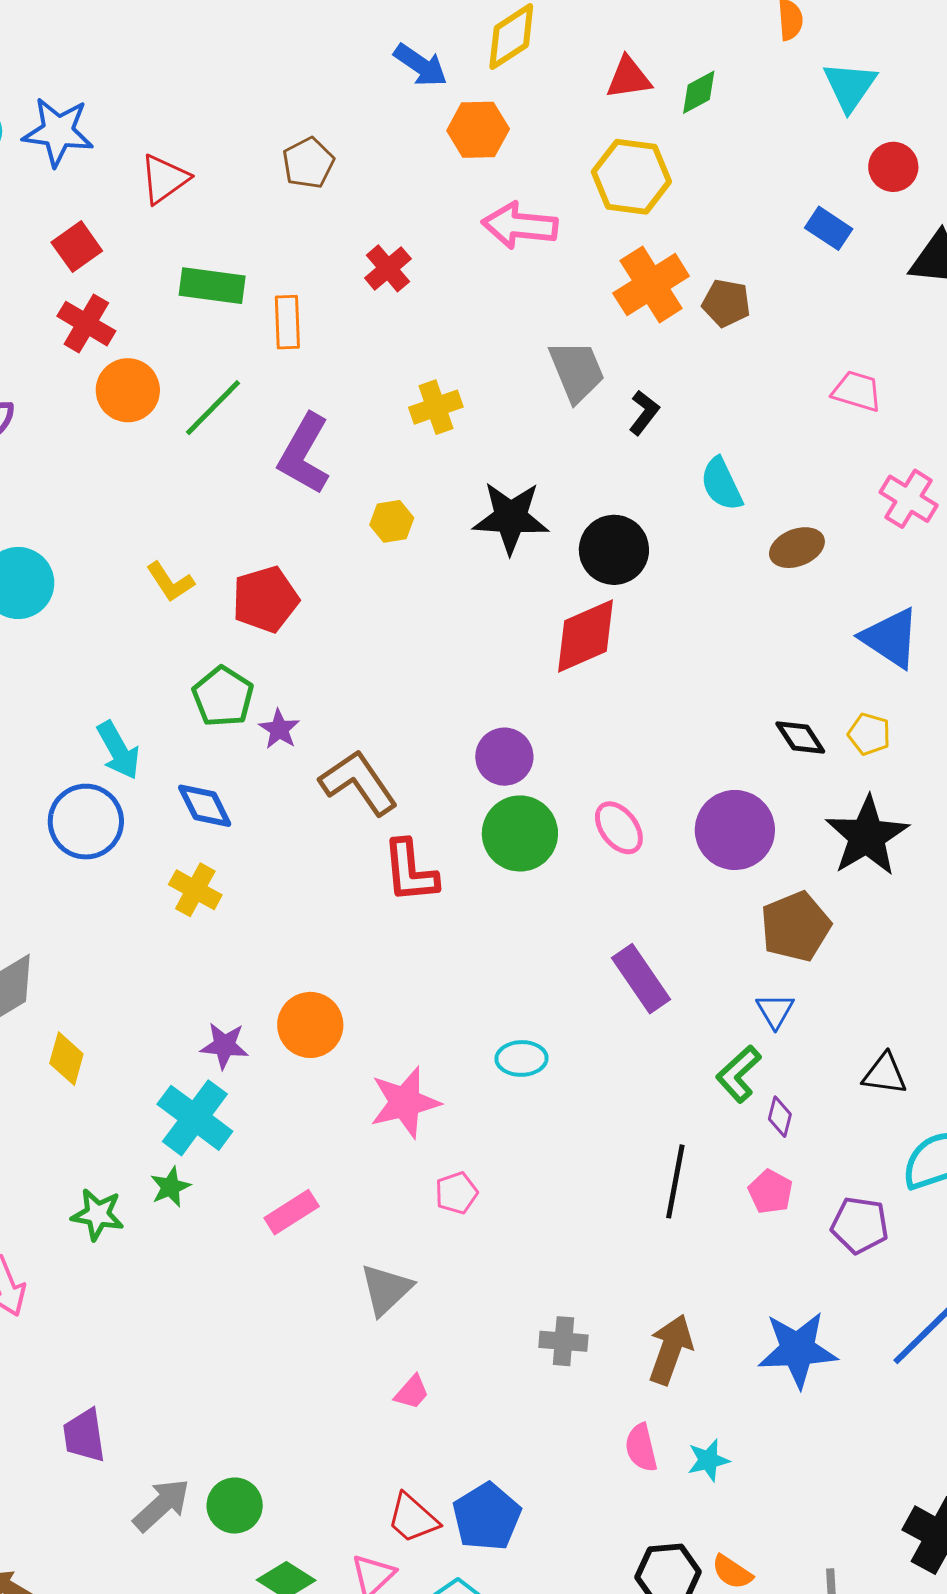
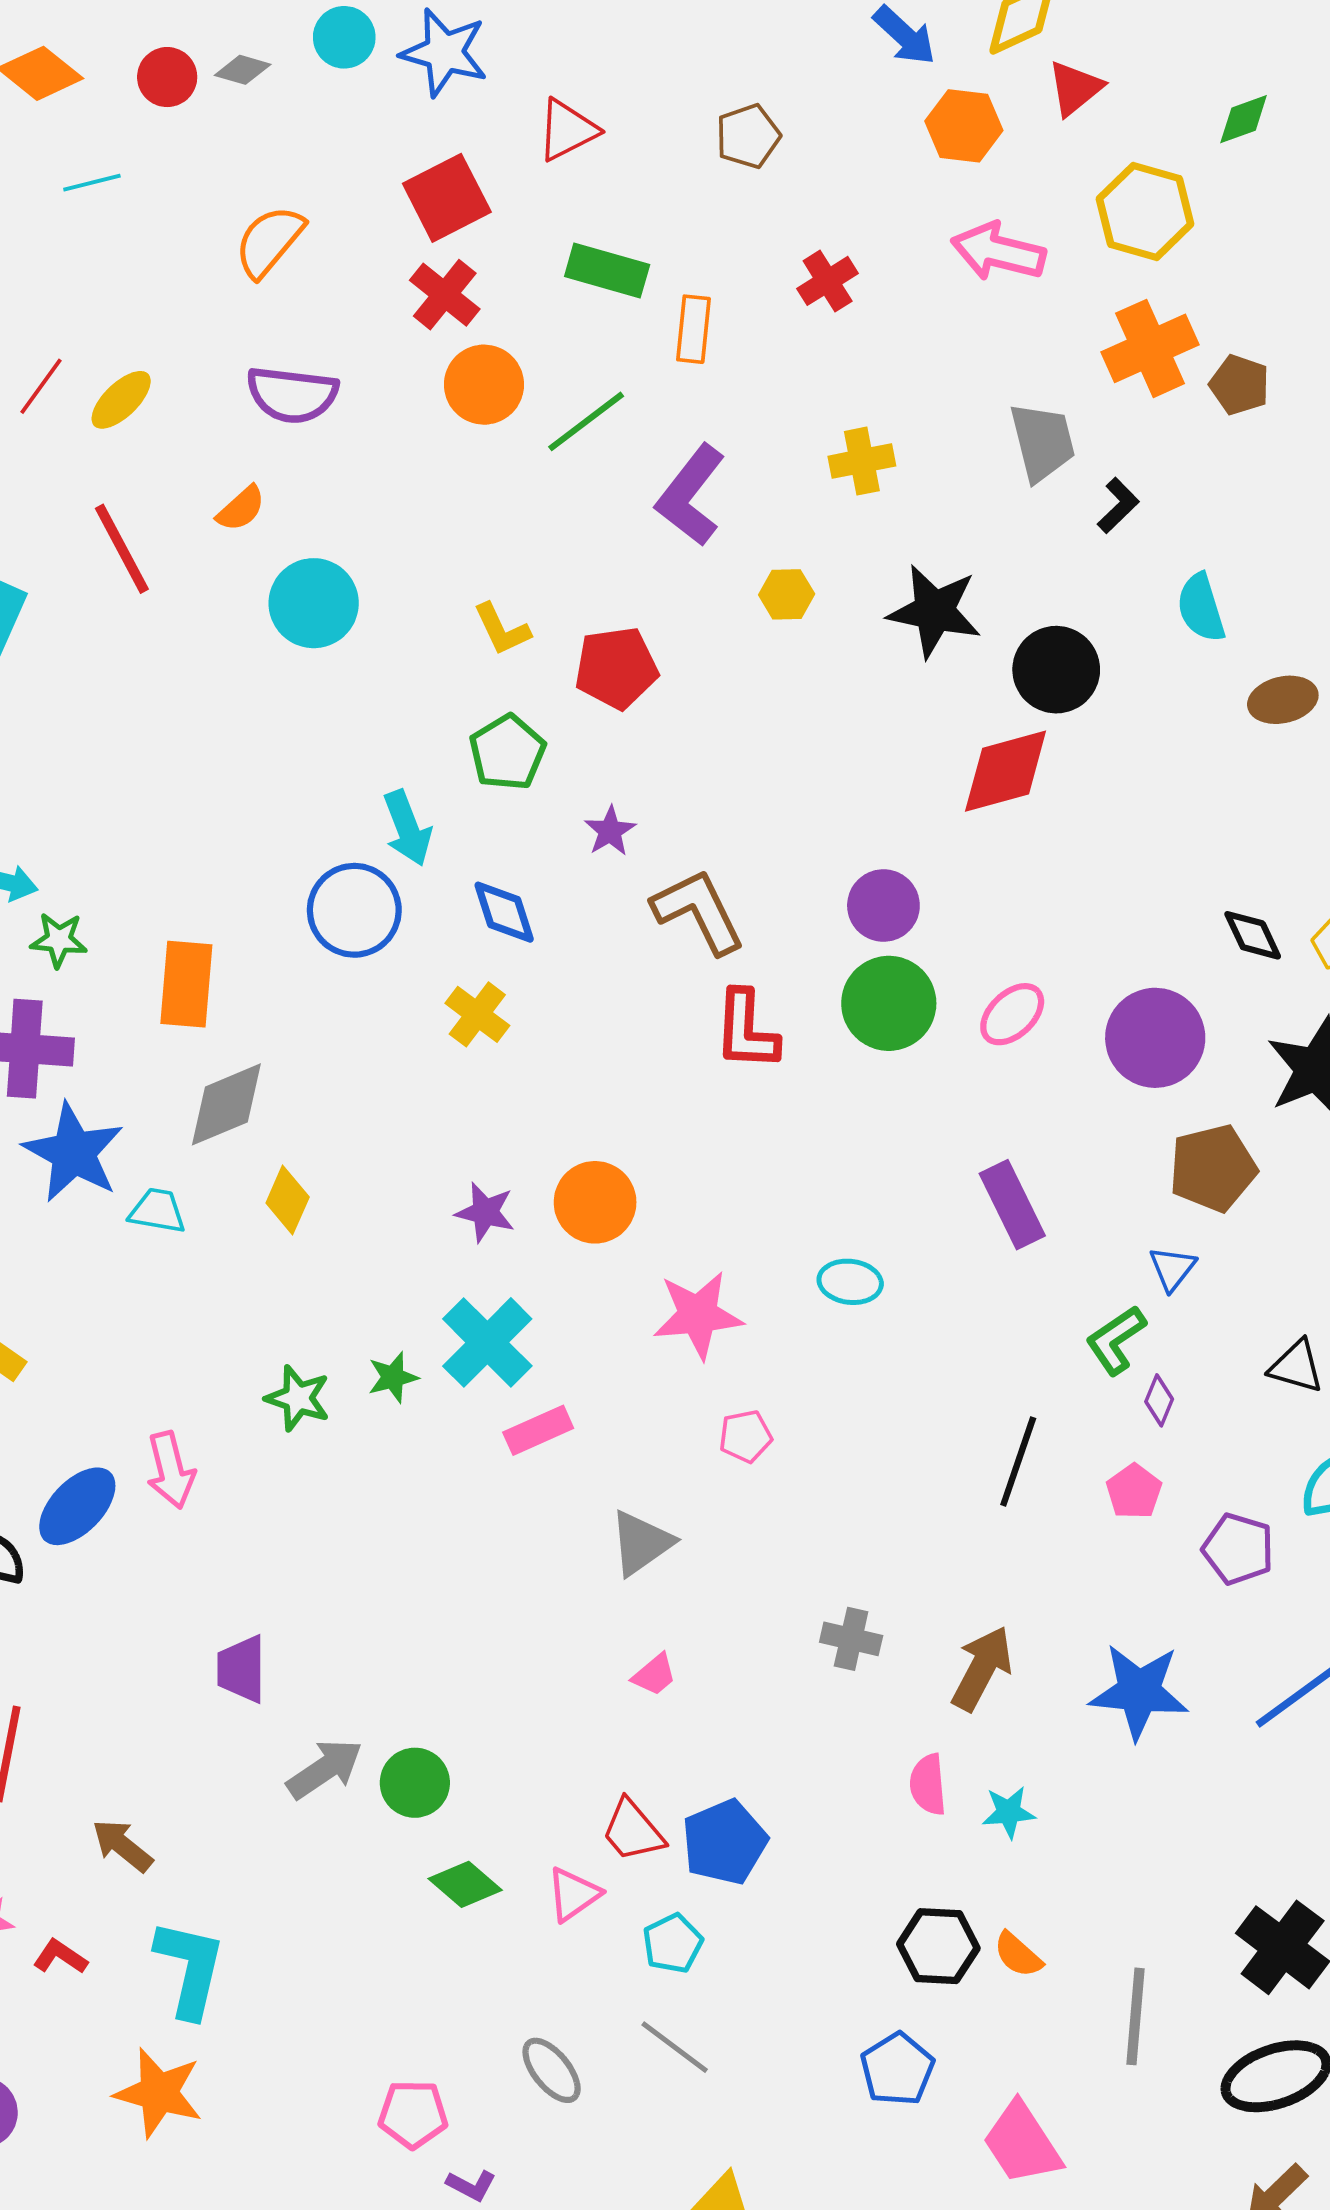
red triangle: (629, 78) -> (1075, 88), moved, turned -39
red square: (77, 247) -> (447, 198), size x1.4
green pentagon: (223, 697) -> (507, 752), moved
pink ellipse: (619, 828) -> (1012, 1014), turned 76
cyan cross: (195, 1118) -> (487, 1342), moved

